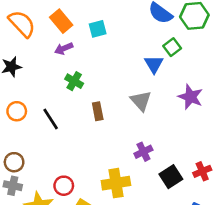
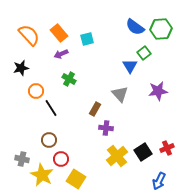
purple star: (190, 97) -> (158, 91), turned -30
orange circle: (17, 111) -> (36, 91), moved
brown rectangle: (98, 111) -> (95, 109), moved, turned 40
purple cross: (143, 152) -> (106, 128), moved, turned 32
brown circle: (14, 162) -> (49, 140), moved
yellow cross: (116, 183) -> (117, 156), moved, turned -30

